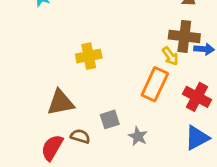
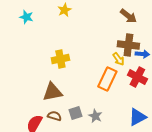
red cross: (197, 97) -> (137, 77), moved
brown triangle: (61, 103) -> (52, 92), moved
gray square: (110, 119) -> (75, 113), moved

